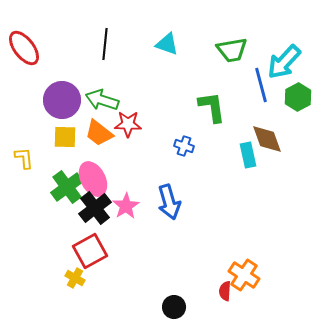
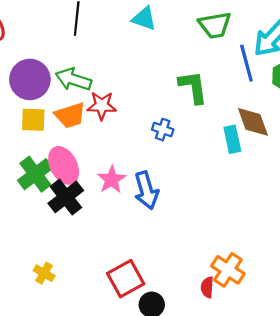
orange trapezoid: (99, 133) -> (70, 115), turned -56
pink star: (126, 206) -> (111, 180), moved
red square: (90, 251) -> (126, 279), moved

